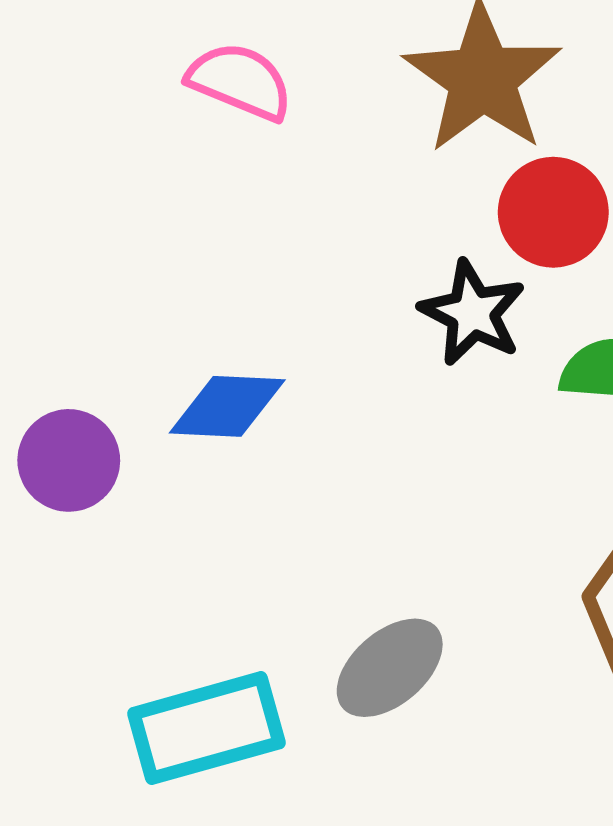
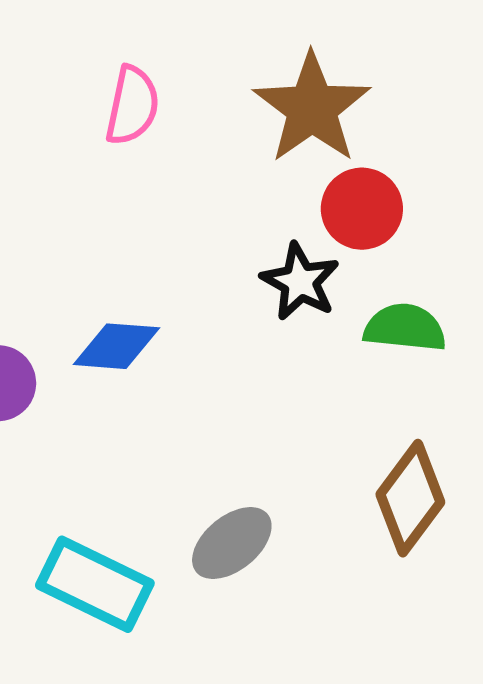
pink semicircle: (240, 81) -> (132, 106), turned 78
cyan rectangle: (206, 728) -> (95, 584), turned 40

